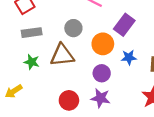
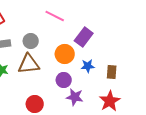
gray circle: (73, 28) -> (31, 41), moved
purple star: (101, 98) -> (75, 97), moved

